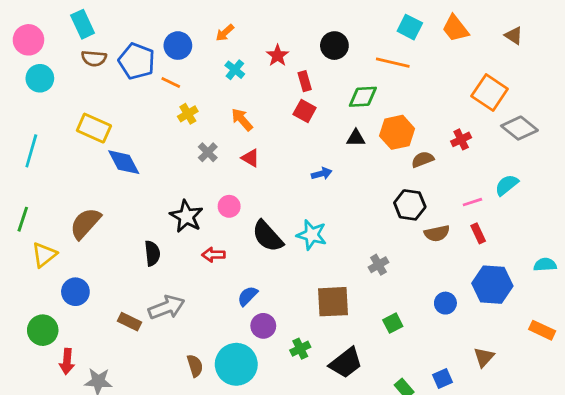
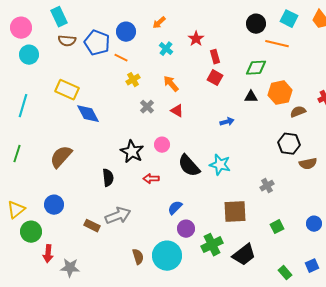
black circle: (334, 46) -> (256, 24), moved
yellow triangle: (44, 255) -> (16, 210), moved
blue circle: (445, 303) -> (314, 224), moved
green cross: (300, 349) -> (212, 245), size x1.5

